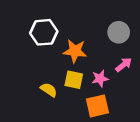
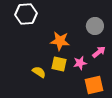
white hexagon: (44, 32) -> (26, 14), moved
orange square: (97, 106) -> (94, 85), moved

